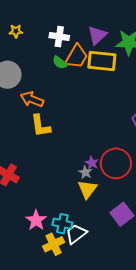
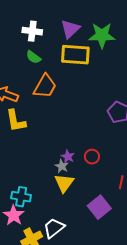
orange trapezoid: (76, 57) -> (45, 86), moved
red circle: (116, 163) -> (92, 157), size x0.5
cyan cross: (62, 224) -> (21, 197), moved

